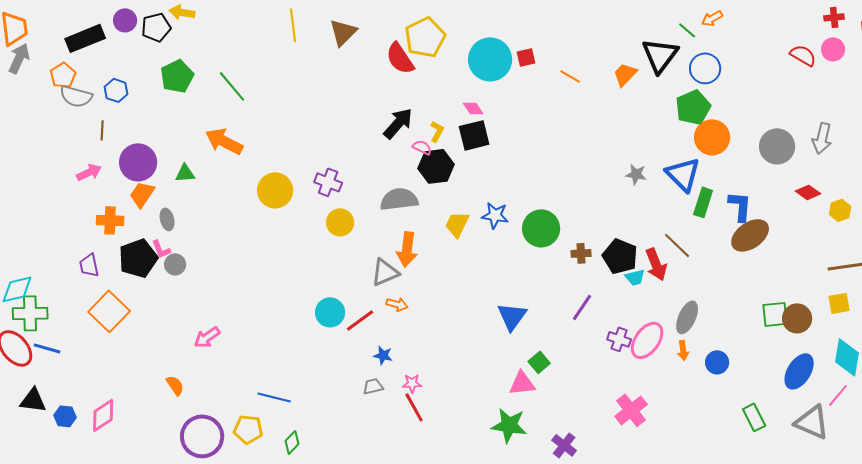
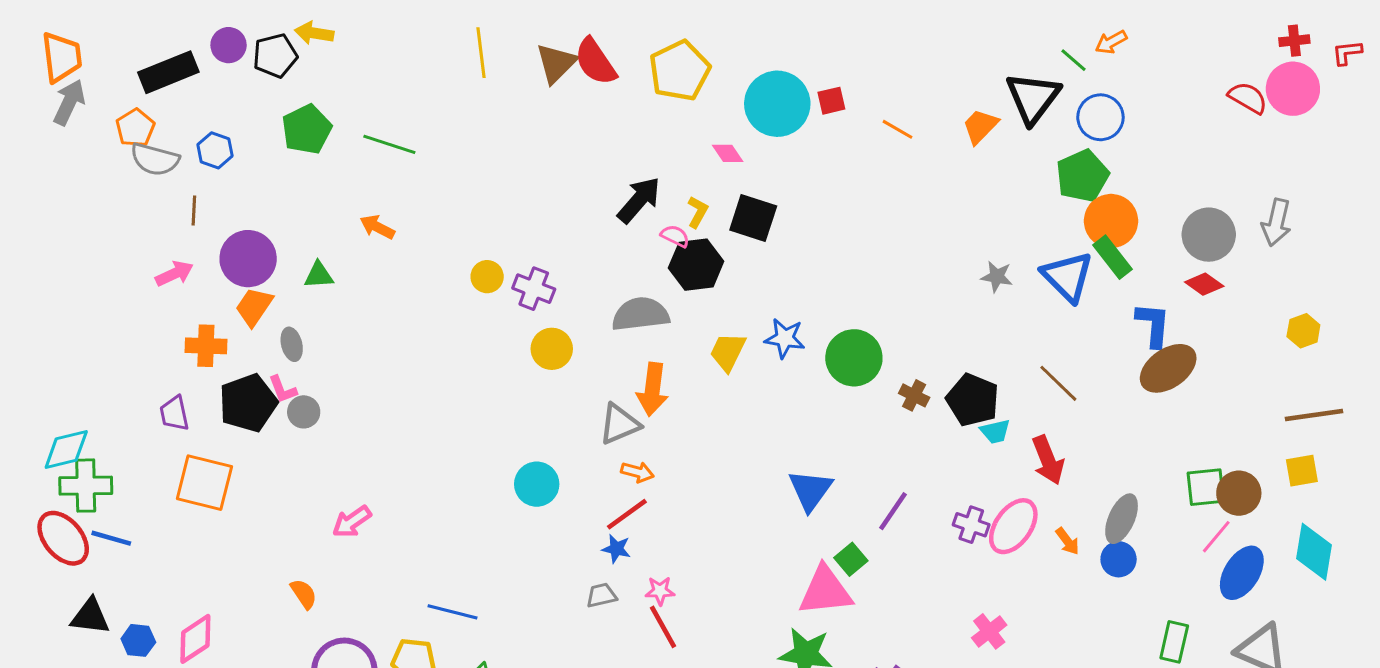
pink circle: (833, 49) -> (1293, 89), size x1.5
red semicircle: (400, 58) -> (595, 62), moved
green line: (232, 86) -> (389, 144), turned -32
pink diamond: (473, 108) -> (728, 153), moved
black square: (474, 135) -> (753, 218), turned 32
orange arrow: (224, 141) -> (377, 227), size x0.6
yellow circle: (275, 190) -> (487, 277), moved, size x0.6
red diamond: (808, 192) -> (1204, 284), moved
green rectangle: (703, 202) -> (1113, 257), moved, turned -56
brown cross: (581, 253) -> (914, 395), turned 30
red arrow: (656, 264) -> (1048, 460), moved
purple line: (582, 307) -> (893, 511), moved
orange square: (109, 311) -> (204, 483), turned -30
gray ellipse: (687, 317) -> (1122, 519), moved
red line: (360, 320) -> (627, 514), moved
orange arrow: (683, 350) -> (1067, 541), turned -30
pink triangle: (522, 383) -> (825, 591), size x1.4
pink line: (838, 395) -> (1216, 537), moved
pink cross: (631, 410) -> (989, 631), size x0.7
green rectangle: (754, 417) -> (1174, 642), turned 40

